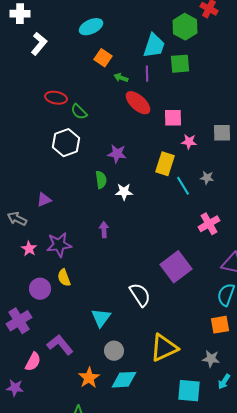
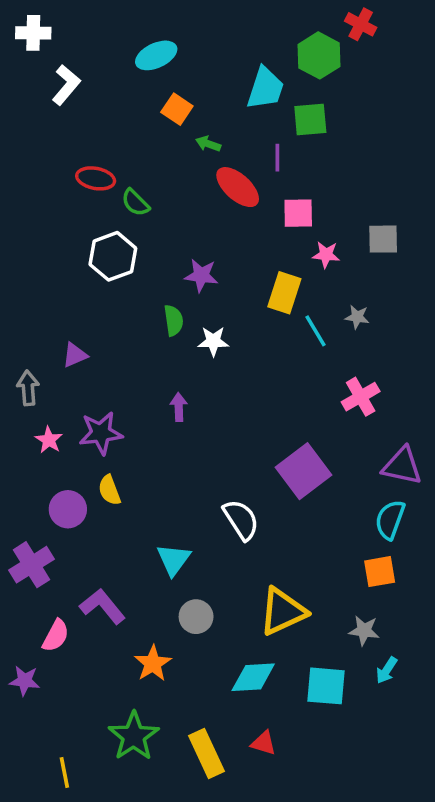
purple line: (147, 74) -> (277, 158), moved
gray arrow: (17, 219) -> (28, 388), turned 60
cyan diamond: (124, 380) -> (253, 677), moved

